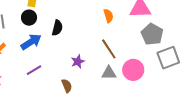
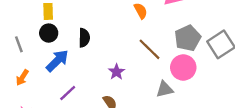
gray pentagon: (152, 34) -> (188, 38), moved, turned 30
gray triangle: (109, 73) -> (165, 89), moved

